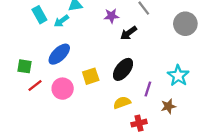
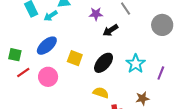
yellow square: (91, 76) -> (75, 58), moved, turned 35
cyan star: (178, 76) -> (136, 64), moved
purple line: (148, 89) -> (161, 73), moved
yellow semicircle: (122, 103) -> (101, 93), turned 35

